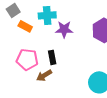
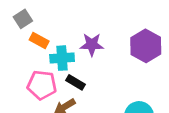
cyan cross: (47, 15) -> (62, 58), moved
black rectangle: (52, 57) -> (76, 82), turned -48

